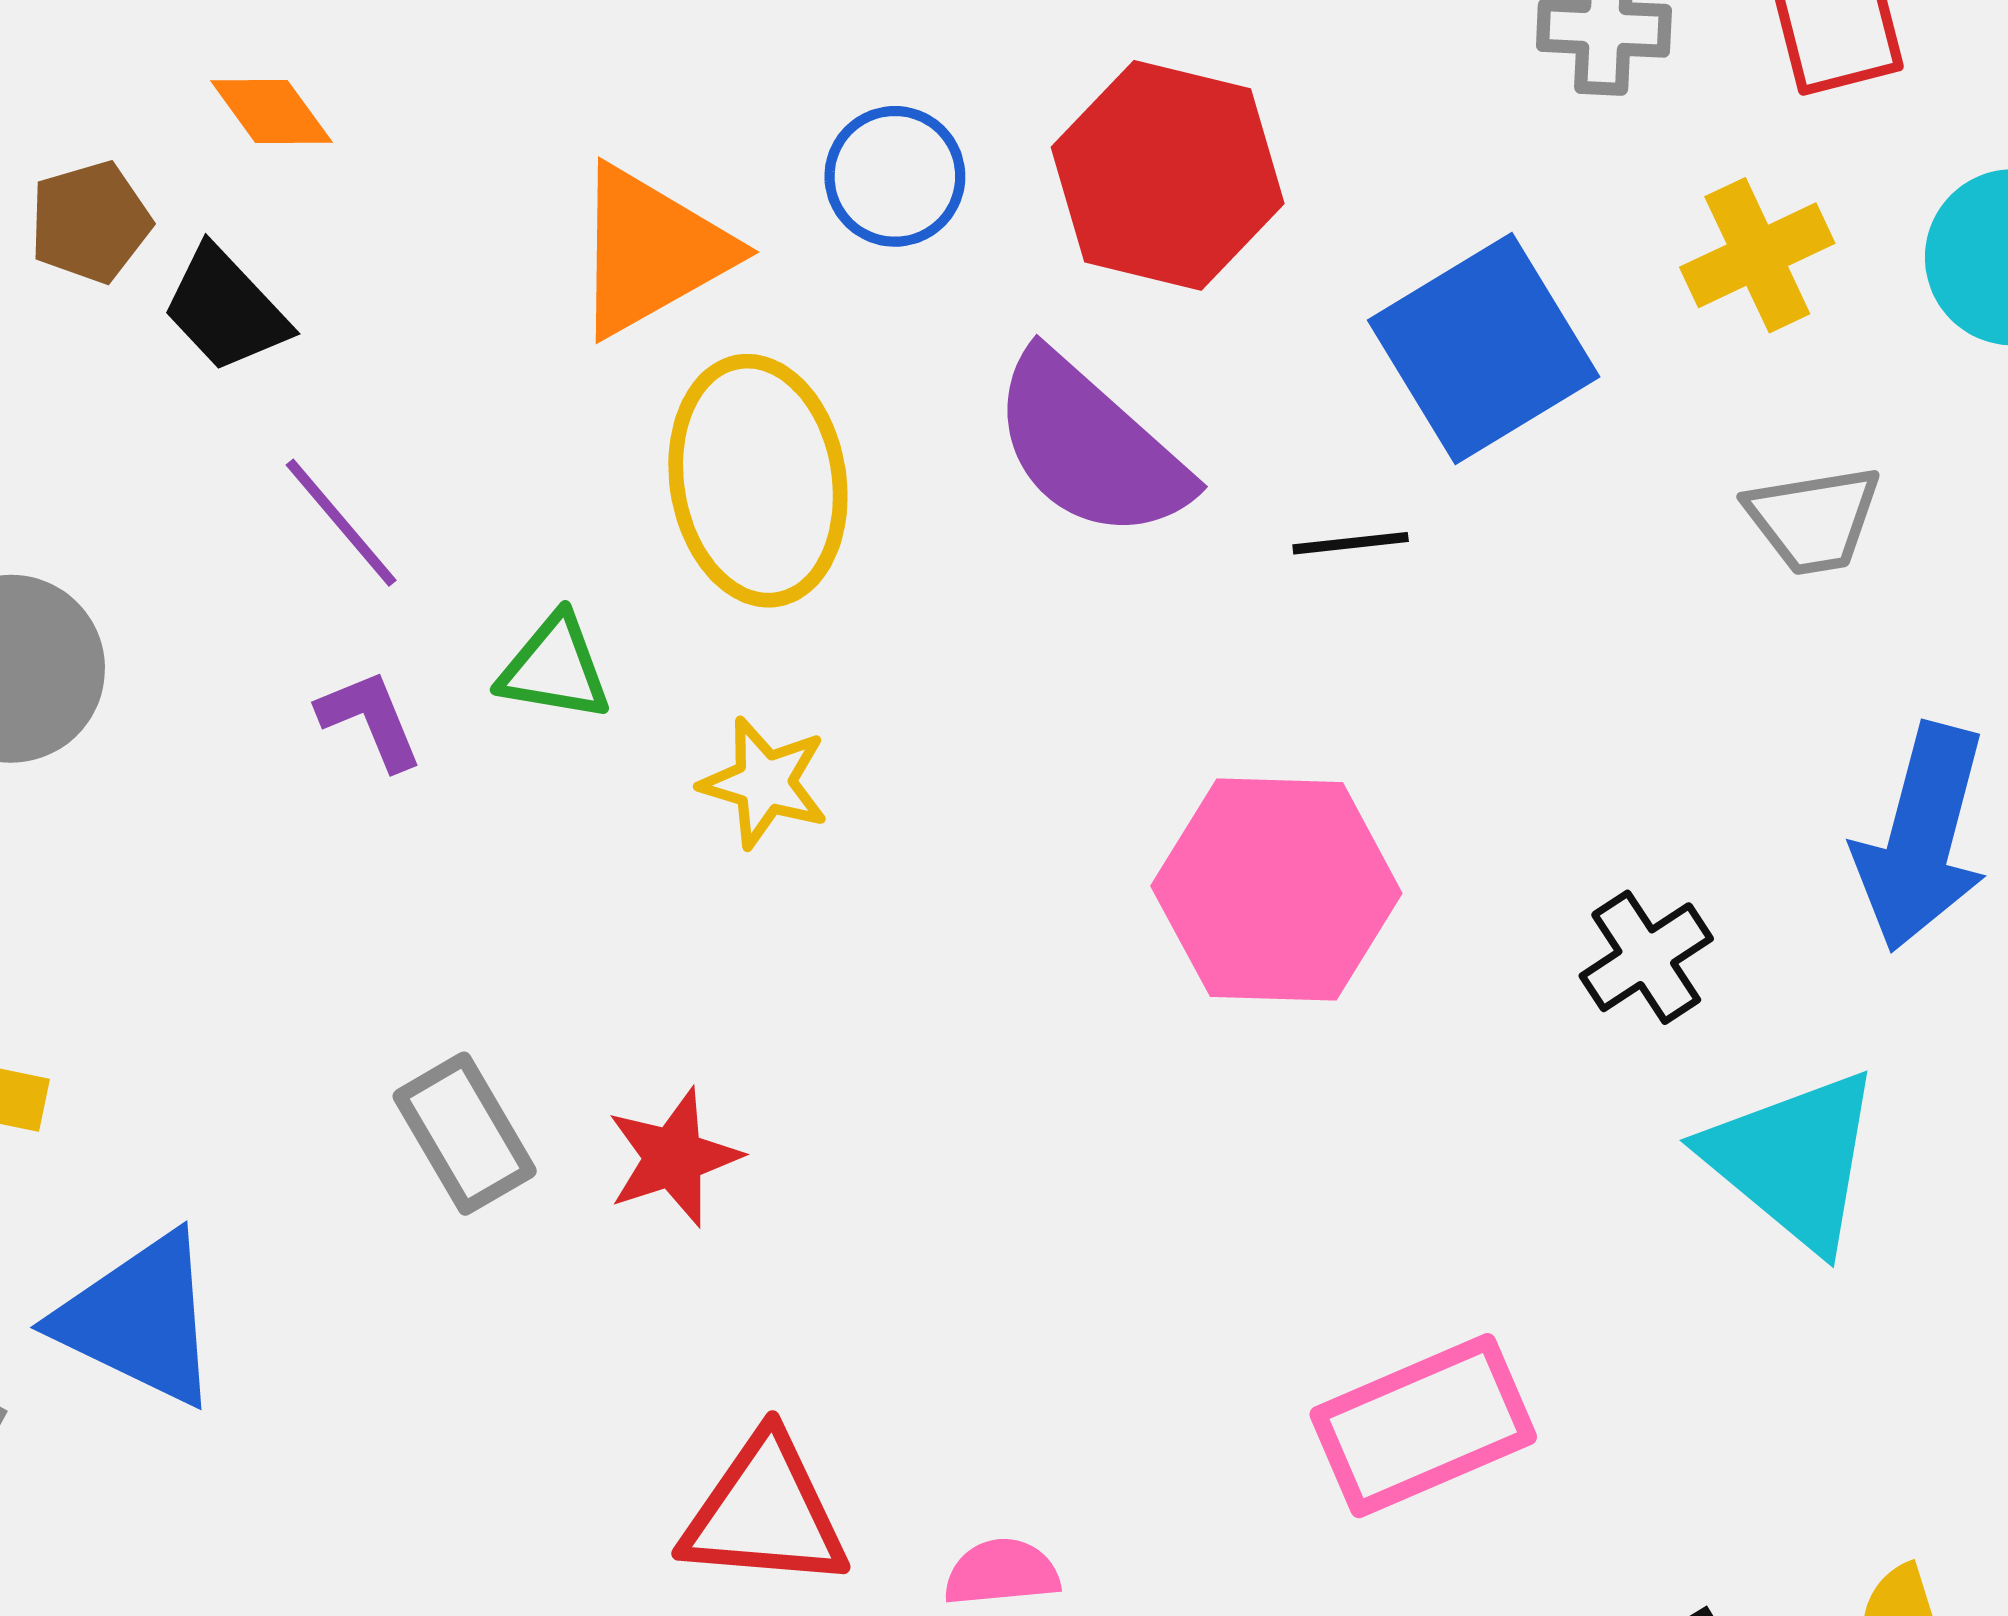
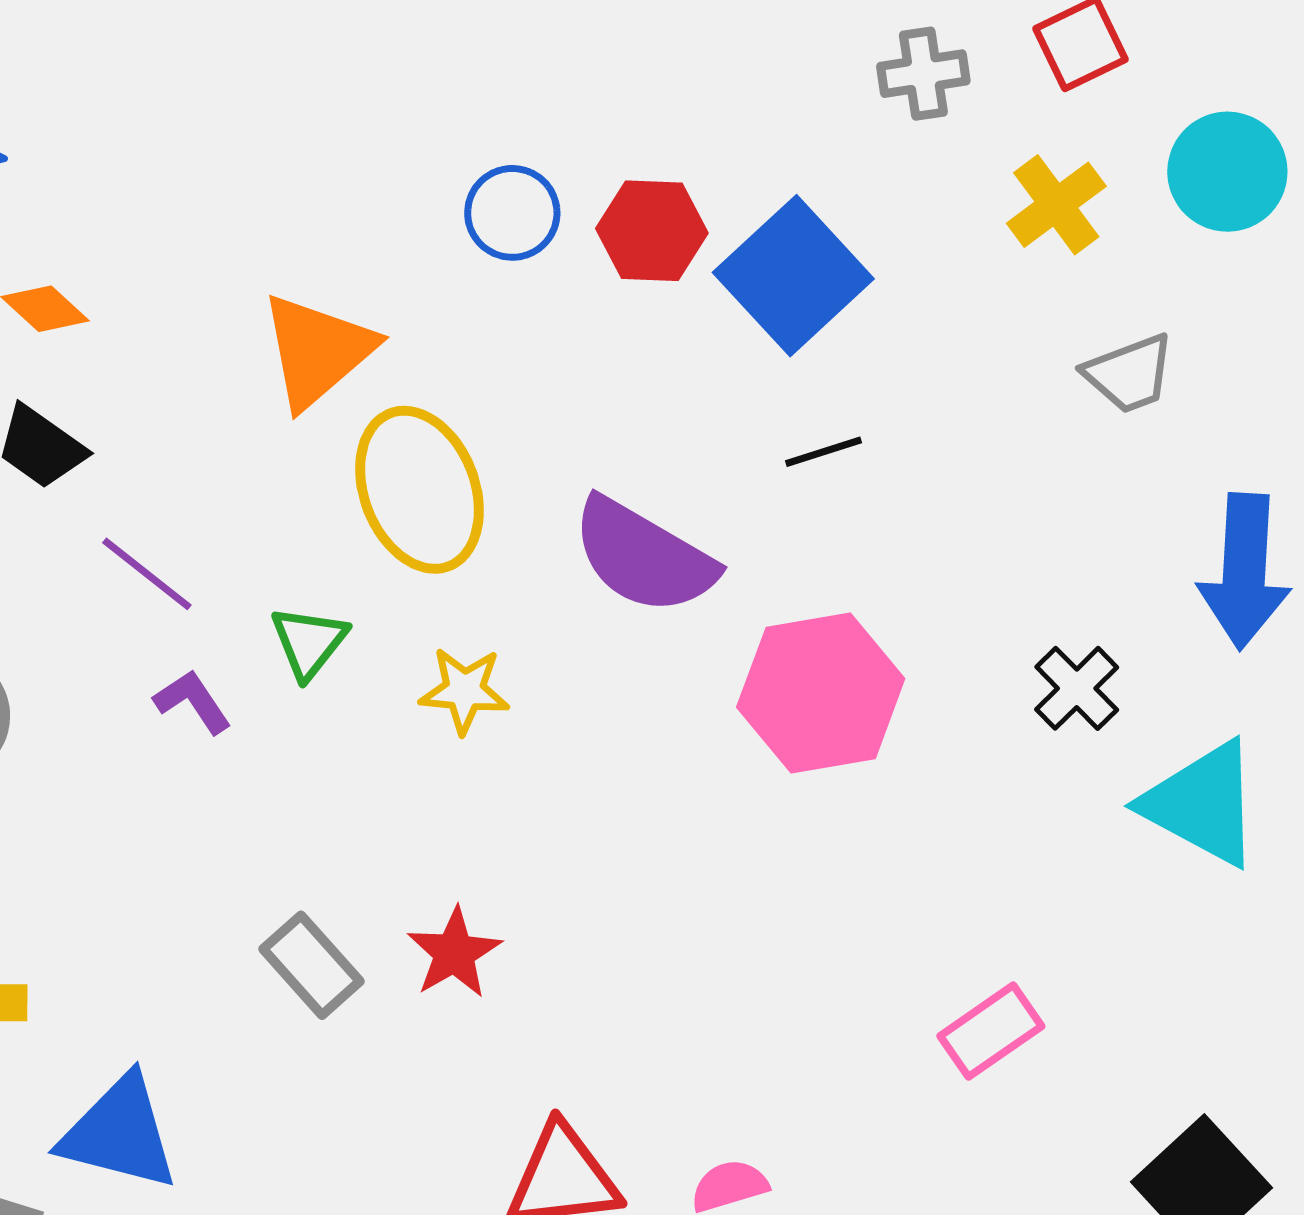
red hexagon: (1168, 175) -> (652, 231), size x0.7
blue circle: (895, 176) -> (512, 213), moved
blue square: (1484, 349) -> (793, 276), moved
purple semicircle: (1090, 447) -> (644, 556), moved
green triangle: (555, 668) -> (309, 642), turned -50
pink rectangle: (1423, 1426) -> (991, 1031), size x0.7

